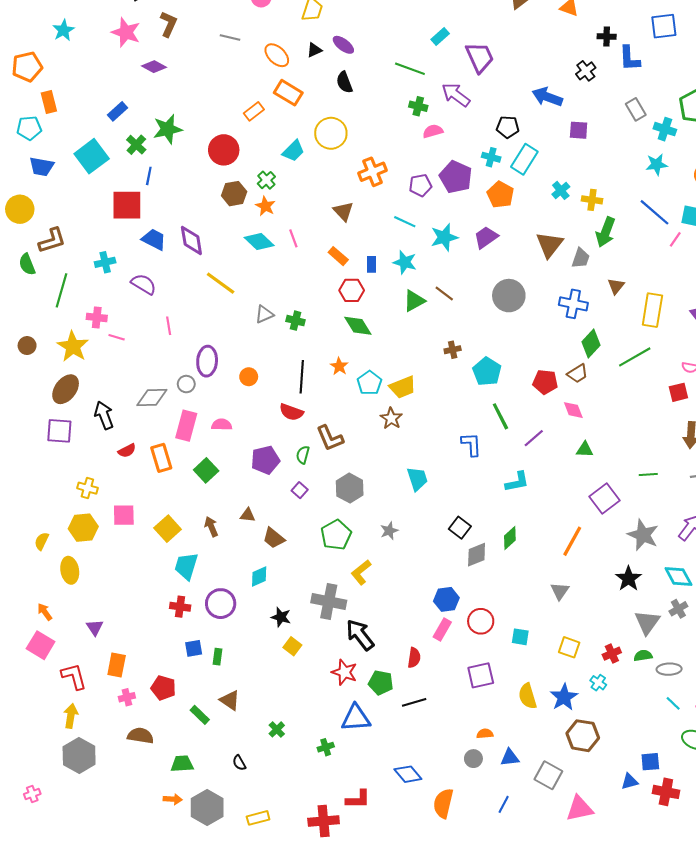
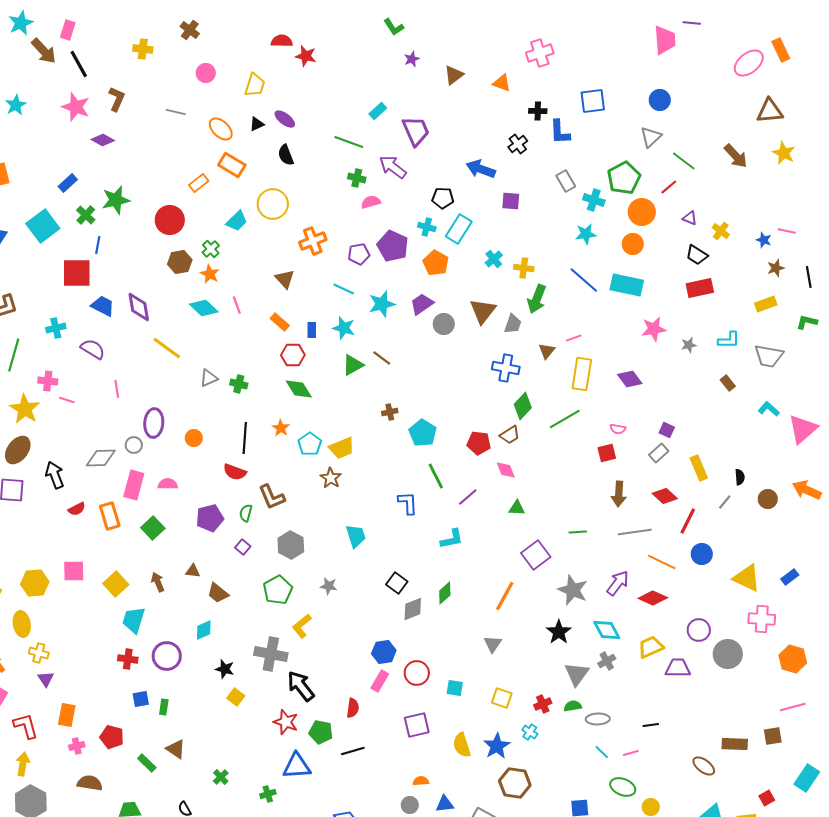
pink line: (675, 239) -> (574, 338), moved, turned 35
gray circle: (509, 296) -> (444, 324), moved, size x0.7
yellow cross: (87, 488) -> (39, 653), moved
gray star: (389, 531) -> (329, 586), turned 30

